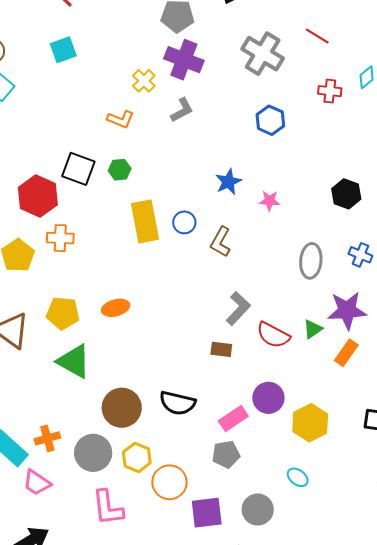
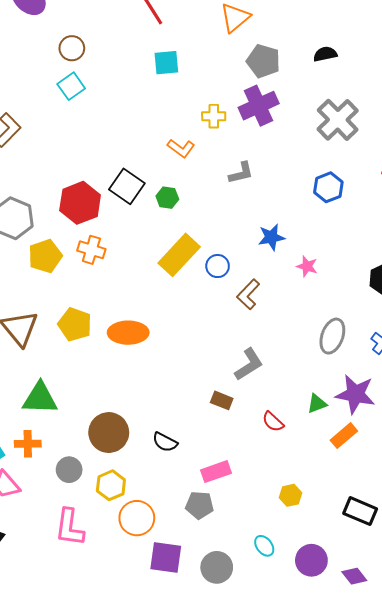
cyan square: (63, 50) -> (166, 63), moved
purple cross: (184, 60) -> (259, 106), turned 30
yellow cross: (144, 81) -> (214, 116), turned 30
gray L-shape: (182, 110) -> (241, 173), moved
yellow rectangle: (145, 221) -> (179, 255), turned 39
orange ellipse: (116, 308) -> (128, 333), size x1.4
red semicircle: (273, 335) -> (273, 422), moved, size x0.7
green triangle: (74, 361) -> (40, 398), moved, turned -42
purple circle: (268, 398) -> (311, 560), moved
black semicircle: (178, 403) -> (165, 442), size x0.7
yellow hexagon: (310, 423) -> (291, 495), size x0.6
gray circle: (93, 453) -> (69, 470), size x0.7

